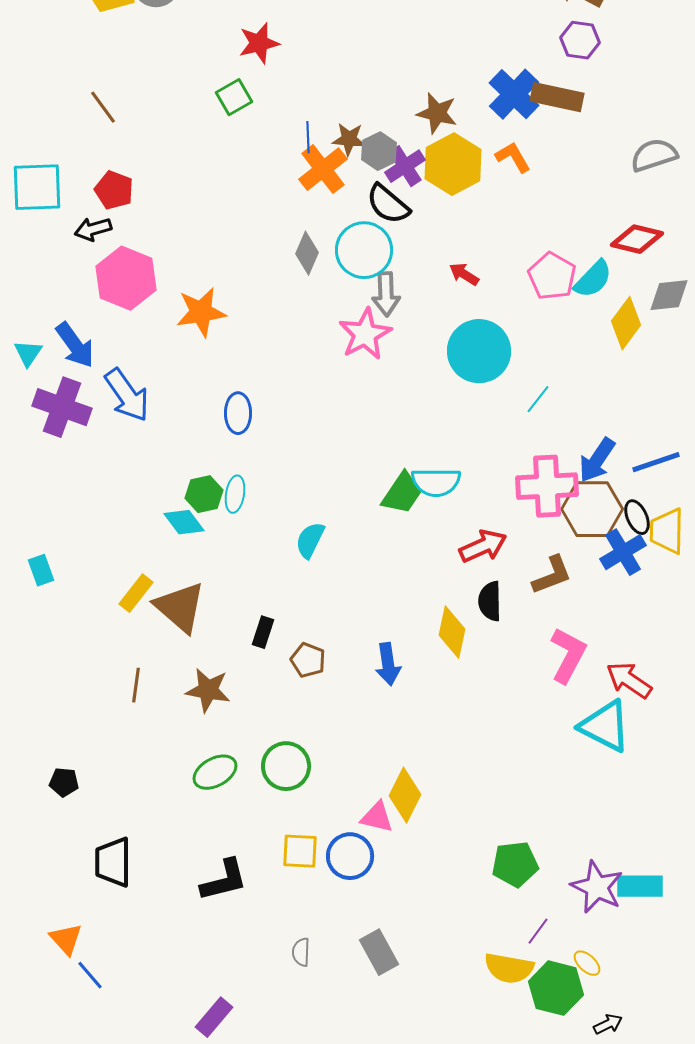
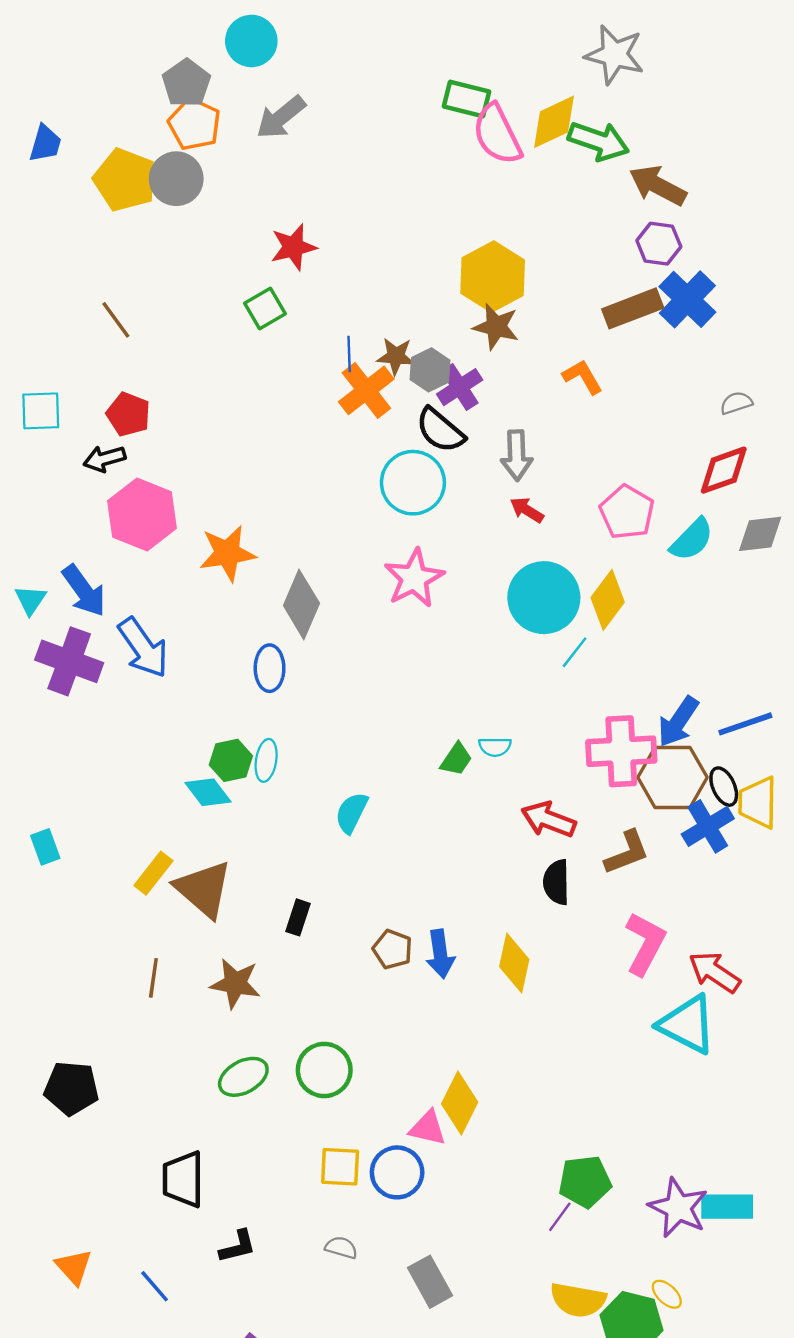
blue cross: (514, 94) -> (687, 299), moved
brown rectangle: (557, 97) -> (633, 308), turned -33
gray semicircle: (654, 155) -> (736, 403), moved, size x0.6
yellow hexagon: (453, 164) -> (493, 277), moved
cyan square: (37, 187) -> (41, 411), size x0.7
red diamond: (637, 239) -> (724, 470), turned -33
gray diamond: (307, 253) -> (301, 604), moved, size x1.4
cyan semicircle: (593, 279) -> (692, 540), moved
gray arrow: (386, 294) -> (517, 455), moved
yellow diamond: (626, 323) -> (608, 600), moved
cyan line: (538, 399) -> (575, 652), moved
cyan semicircle: (436, 482) -> (495, 747), size x0.6
green trapezoid: (402, 493) -> (456, 759), size x0.7
red arrow: (483, 546) -> (548, 820), turned -135
yellow diamond: (452, 632) -> (514, 963), moved
brown pentagon: (308, 660) -> (392, 949), moved
black pentagon: (64, 782) -> (71, 1088), size x1.6
black trapezoid: (113, 862) -> (183, 1179), moved
black L-shape: (224, 880) -> (238, 1246), moved, size x0.7
purple line: (538, 931) -> (560, 1217), moved
gray semicircle: (301, 952) -> (341, 1248), moved, turned 104
blue line: (90, 975) -> (155, 1286), moved

